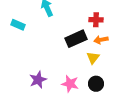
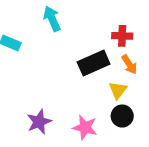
orange arrow: (101, 40) -> (129, 64), turned -112
black circle: (96, 84) -> (122, 116), moved

